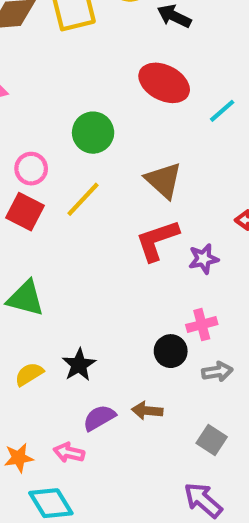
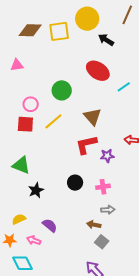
red square: (25, 212) -> (25, 124), turned -30
black circle: (171, 351) -> (75, 183), moved
black star: (79, 365) -> (36, 190), moved
yellow semicircle: (29, 374) -> (19, 219), moved
brown arrow: (147, 411) -> (94, 225), moved
purple semicircle: (99, 418) -> (50, 225), turned 63

